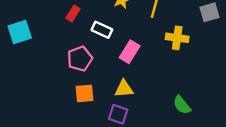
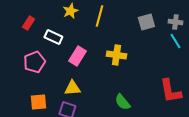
yellow cross: (177, 38) -> (116, 55), moved
orange square: (85, 93) -> (38, 102), moved

